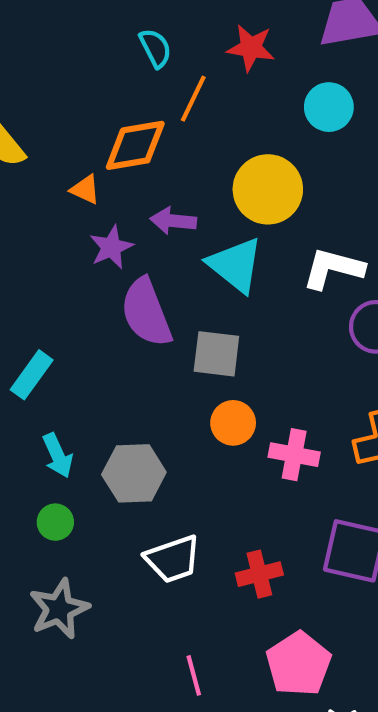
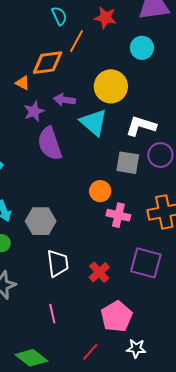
gray square: (216, 354) -> (128, 163), moved
orange circle: (233, 423) -> (100, 191), moved
white trapezoid: (173, 559) -> (58, 263), turned -80
red cross: (259, 574) -> (99, 272), turned -30
pink line: (194, 675) -> (52, 314), moved

